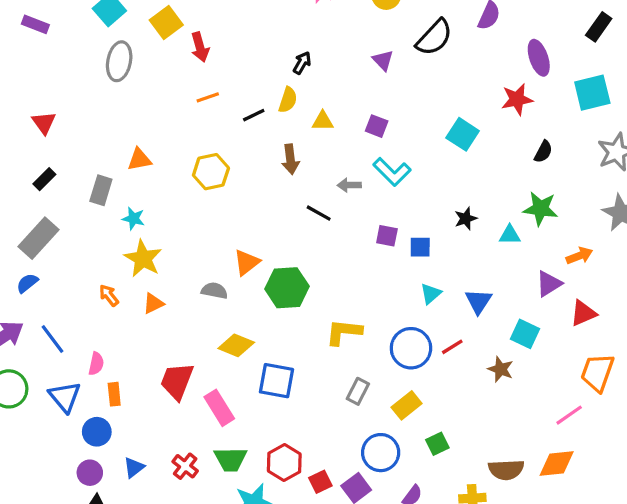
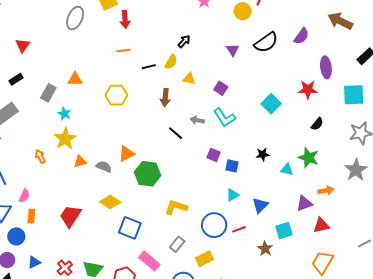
orange triangle: (153, 303) -> (80, 161), moved
cyan square: (525, 334) -> (284, 230), turned 36
pink rectangle: (219, 408) -> (149, 261), moved, turned -30

